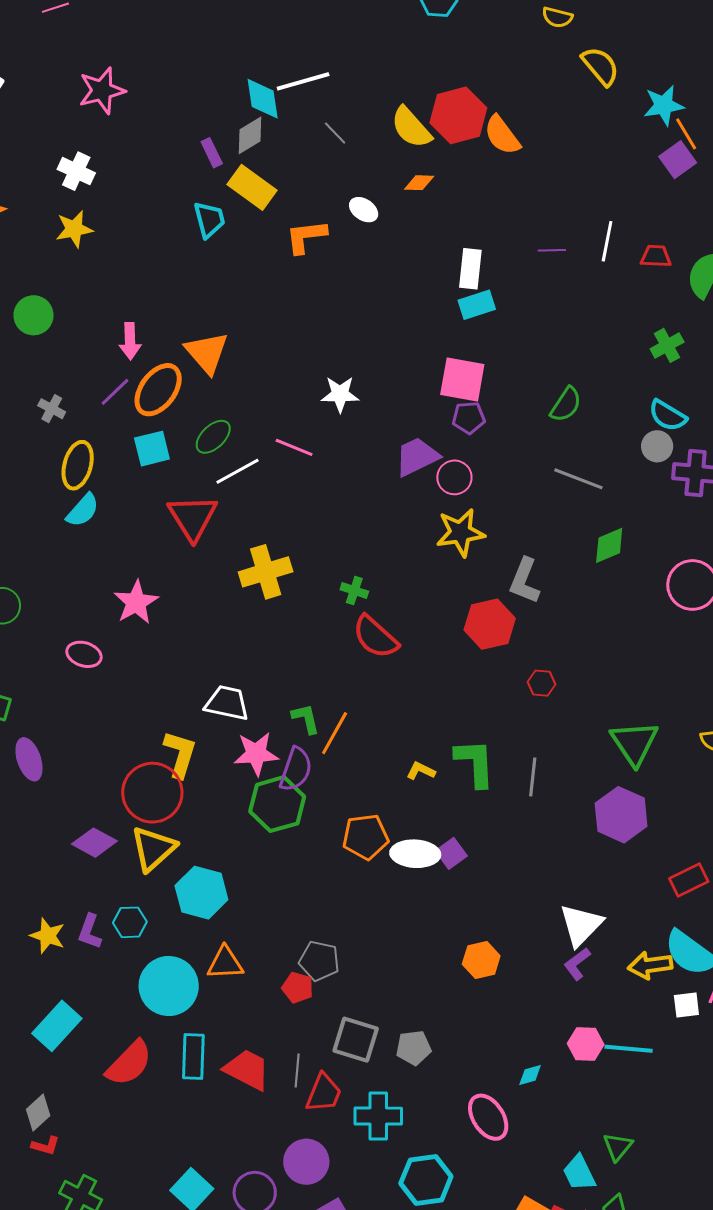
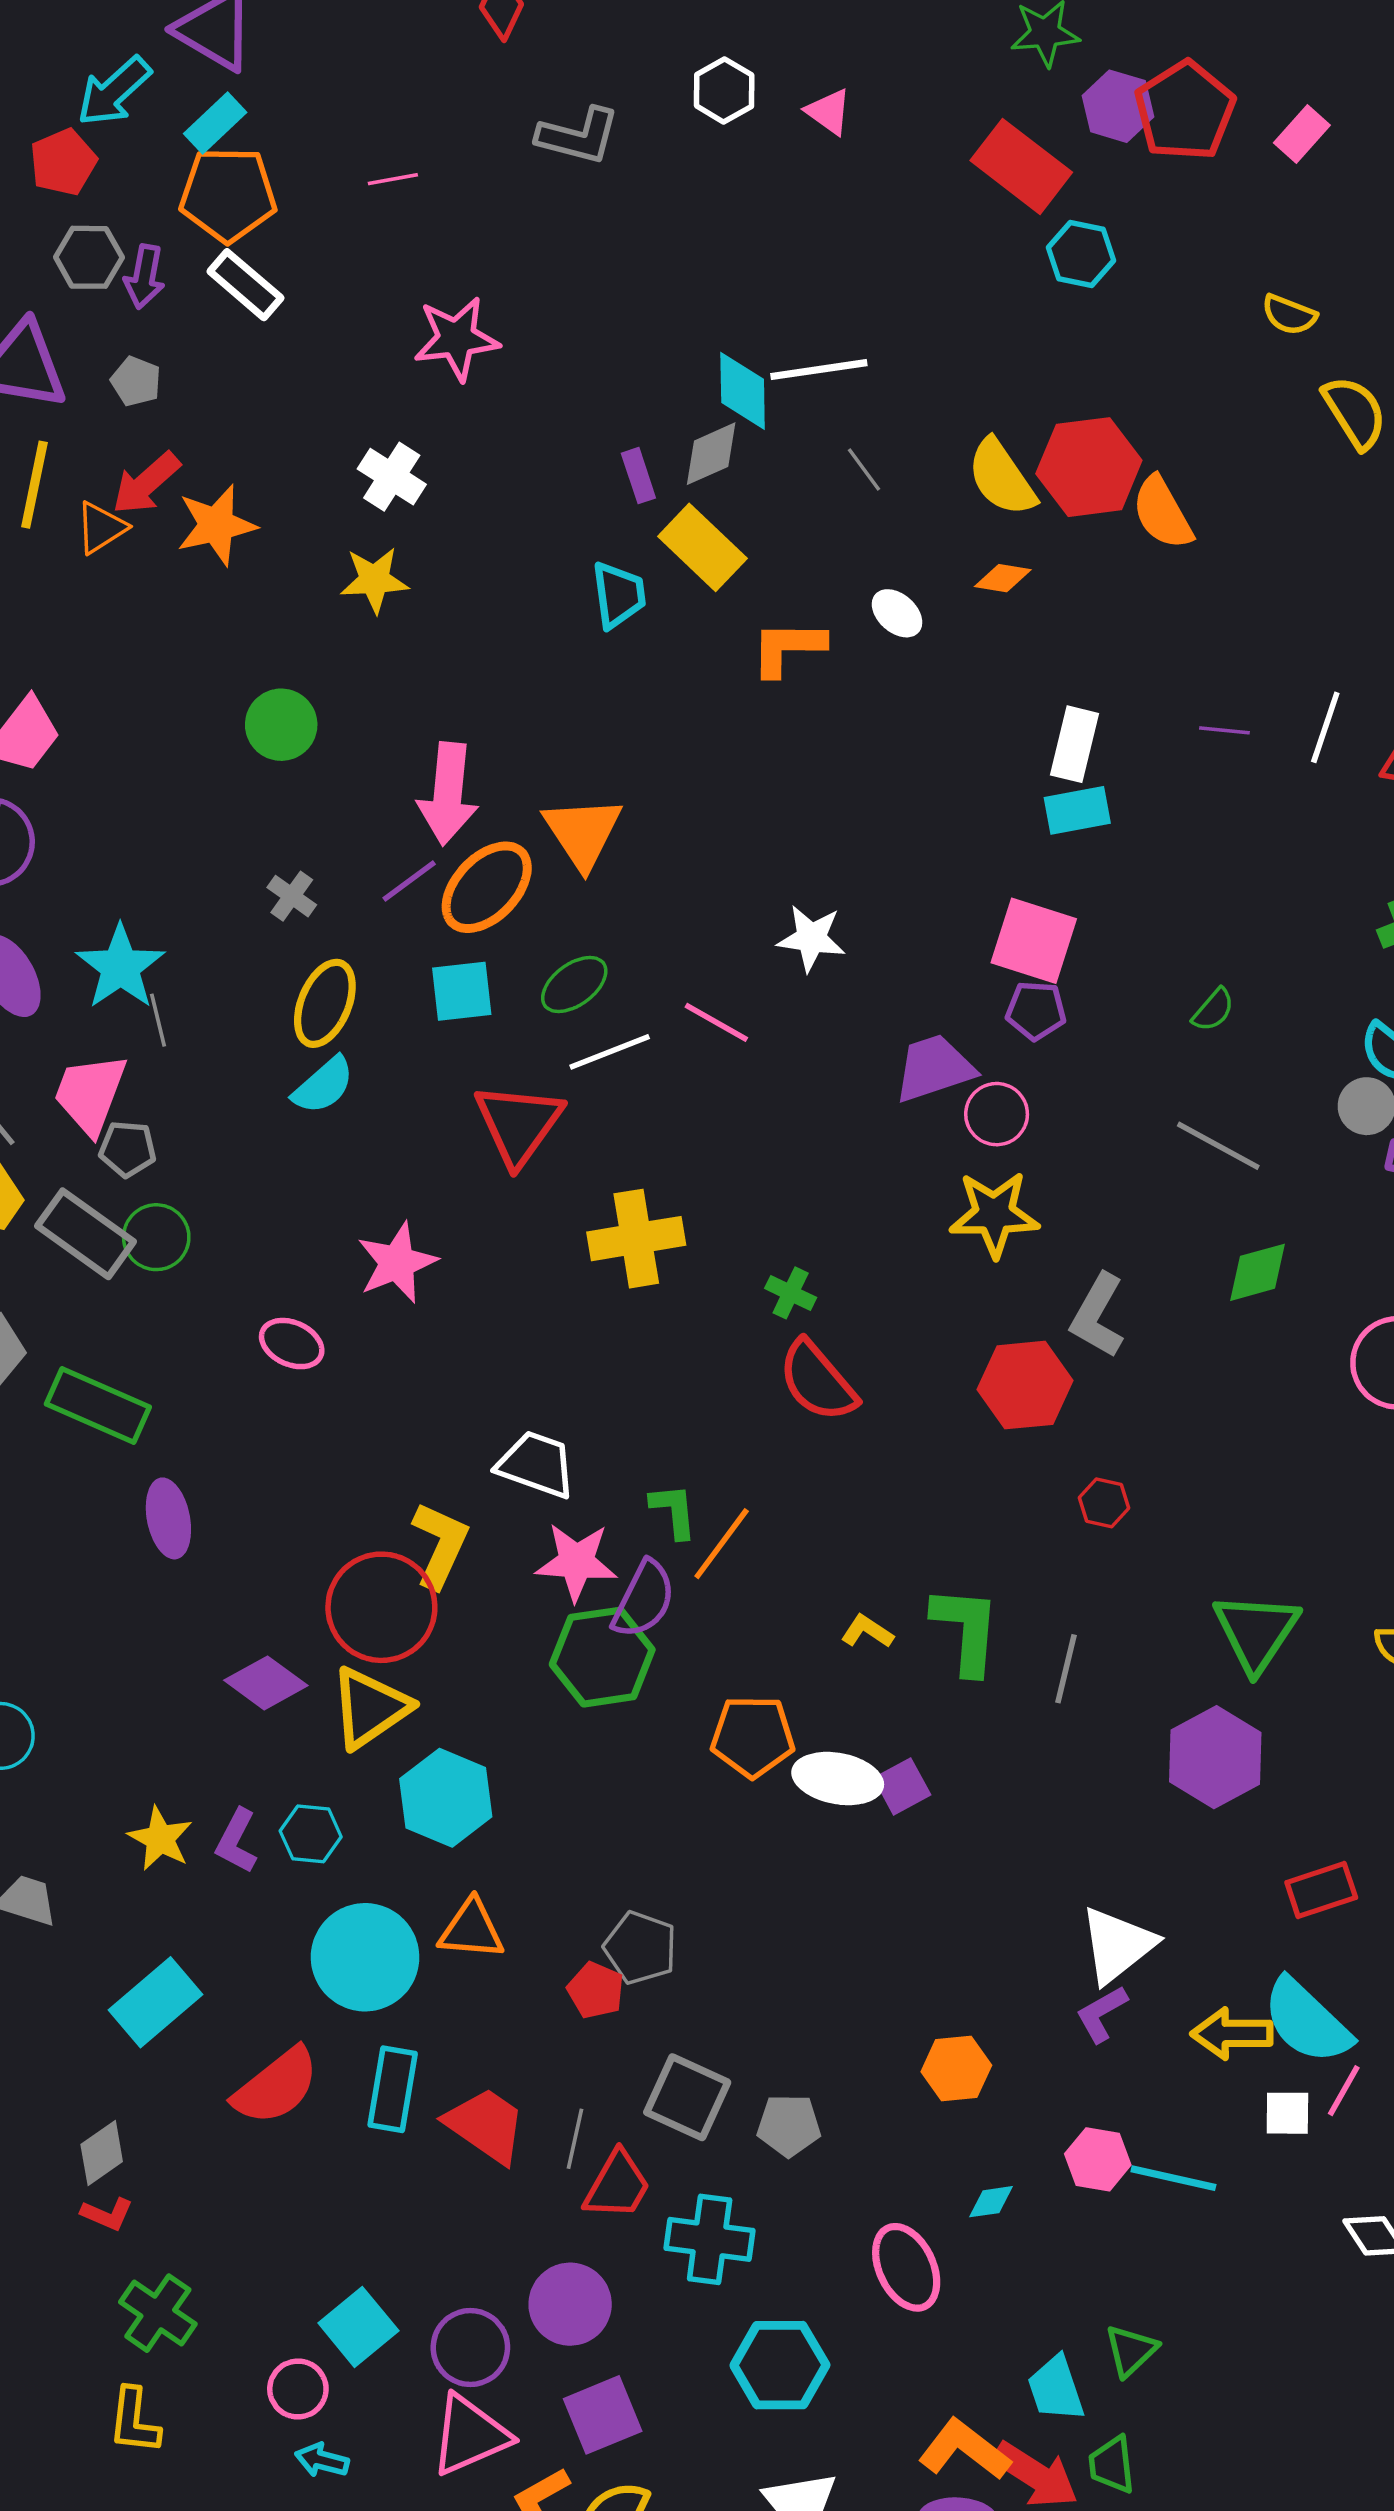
pink arrow: (130, 341) -> (448, 794), size x1.5
green semicircle: (566, 405) -> (1213, 1010), size x0.7
orange hexagon: (481, 960) -> (956, 2069), moved

